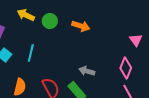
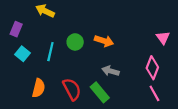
green circle: (50, 21) -> (75, 42), moved
orange arrow: (81, 26) -> (104, 41), moved

